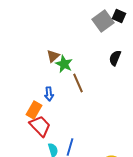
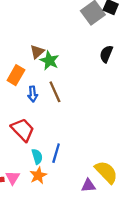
brown line: (78, 83) -> (55, 92), moved
orange rectangle: (34, 110) -> (16, 75), moved

